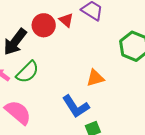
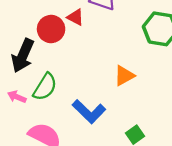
blue L-shape: (76, 106) -> (89, 111), moved

